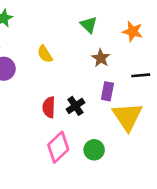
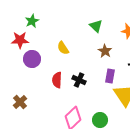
black cross: (75, 106) -> (79, 80), moved, turned -32
red semicircle: (49, 107) -> (57, 80), moved

